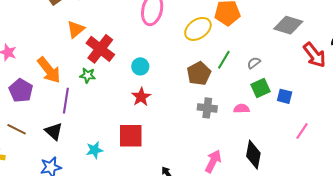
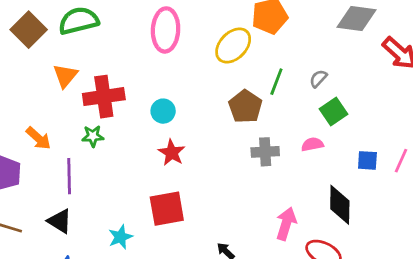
red cross: (100, 49) -> (104, 97), turned -36
orange arrow: (49, 70) -> (38, 138), size x0.7
blue square: (285, 96) -> (367, 160), moved

